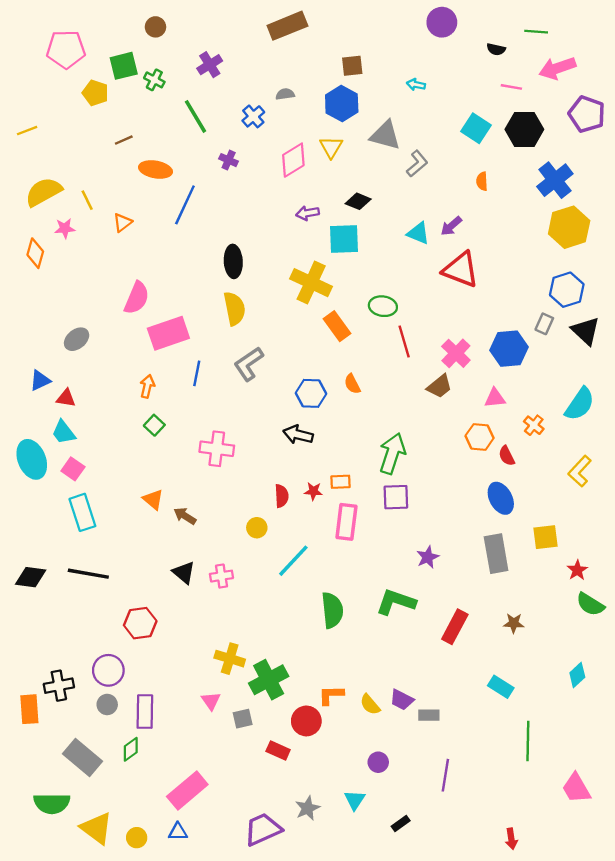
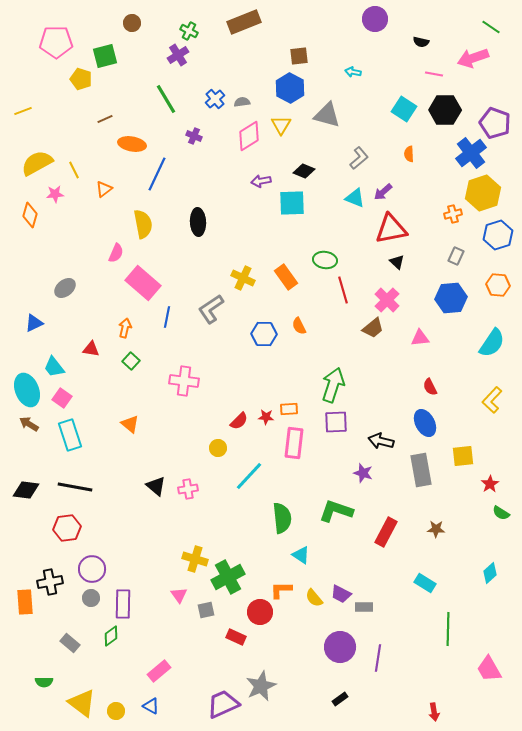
green line: (536, 32) -> (491, 27), moved, turned 30
green cross: (154, 80) -> (189, 31), moved
gray semicircle: (285, 94) -> (242, 102), moved
purple pentagon: (587, 114) -> (495, 123), moved
gray L-shape: (417, 164) -> (359, 158), moved
red triangle: (461, 270) -> (391, 229), turned -32
yellow cross: (311, 283) -> (243, 278), moved, size x0.7
blue hexagon: (567, 290) -> (498, 235), moved
pink semicircle: (137, 298) -> (116, 253), size x0.7
yellow semicircle: (234, 309) -> (143, 224), moved
gray rectangle: (544, 324) -> (456, 256), moved
black triangle: (586, 331) -> (397, 262), moved, size x0.6
pink rectangle: (168, 333) -> (143, 283), turned 60
blue hexagon: (509, 349) -> (451, 298), moved
red triangle: (66, 398) -> (91, 349), moved
orange cross: (534, 425) -> (453, 214), moved, turned 36
black arrow: (298, 435) -> (381, 441), moved
orange hexagon: (480, 437) -> (498, 285), moved
red semicircle: (282, 496) -> (239, 421), turned 48
brown arrow: (185, 516) -> (29, 424), moved
purple star: (428, 557) -> (363, 473), turned -30
green semicircle: (590, 604) -> (501, 513), size x0.7
red hexagon: (140, 623) -> (67, 528), moved
gray rectangle: (82, 758) -> (70, 643), size x0.6
purple circle: (378, 762) -> (340, 647), moved, size x1.8
pink rectangle: (187, 791) -> (159, 671), size x0.7
cyan triangle: (355, 800) -> (301, 555), moved, turned -30
green semicircle: (52, 803) -> (44, 682), size x0.6
gray star: (308, 808) -> (261, 686), size x1.4
blue triangle: (178, 832) -> (151, 706), turned 30

